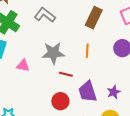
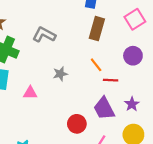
orange line: (87, 51) -> (96, 65), turned -32
gray star: (53, 53) -> (60, 74), size x0.6
red line: (66, 74) -> (111, 80), moved

